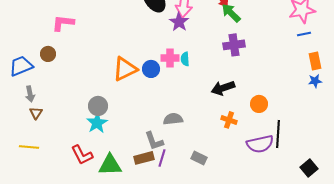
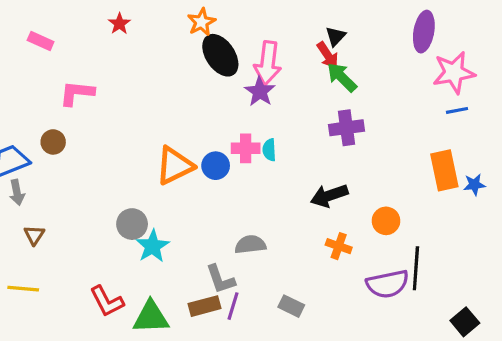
orange rectangle: (315, 61) -> (444, 170), moved, size x1.4
gray arrow: (30, 94) -> (17, 192), moved
cyan star: (97, 123) -> (153, 246), moved

